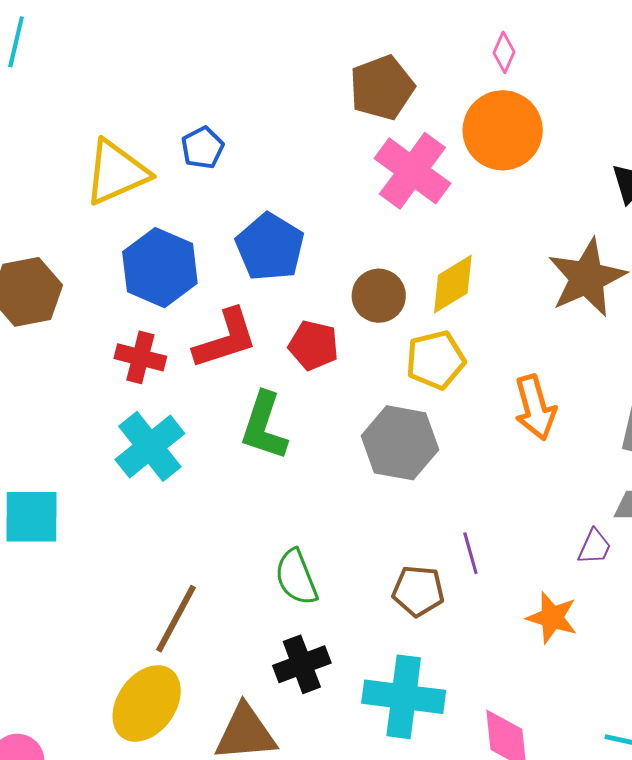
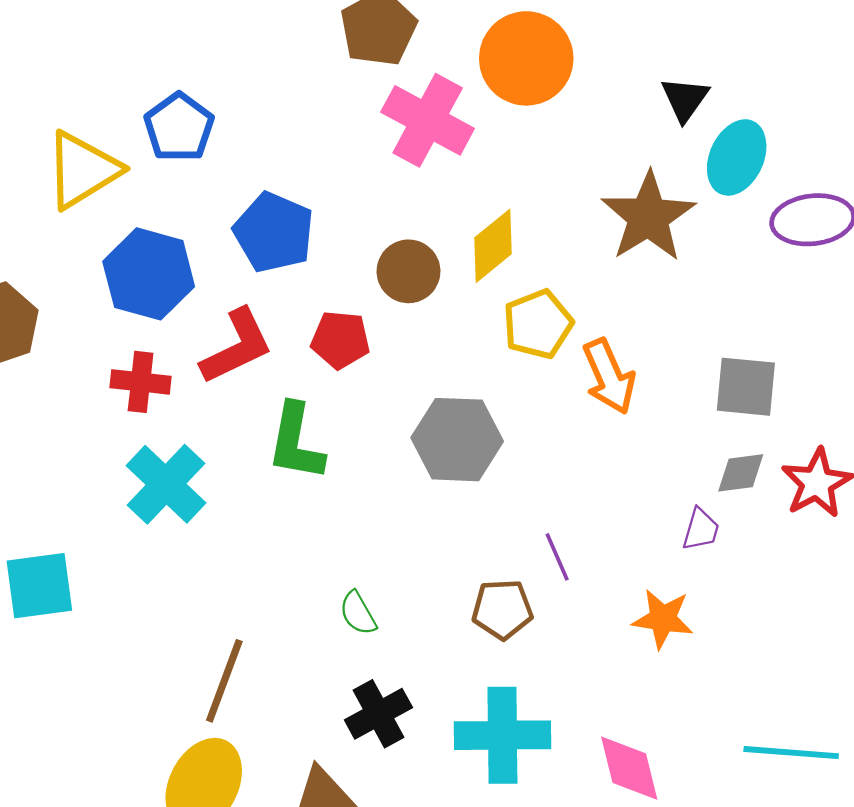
blue pentagon: (203, 148) -> (179, 127), size x1.4
yellow pentagon: (435, 360) -> (538, 324), moved
green semicircle: (296, 577) -> (358, 613), size x0.7

